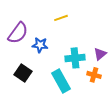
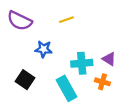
purple semicircle: (18, 33) -> (20, 21), moved, turned 80
purple triangle: (100, 54) -> (109, 59), turned -48

